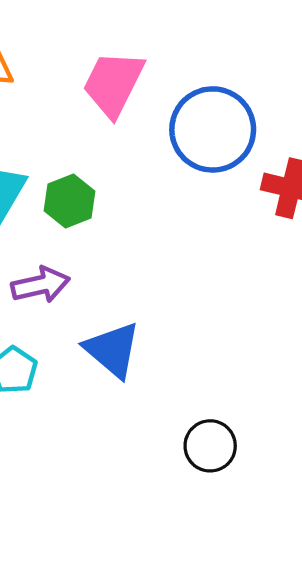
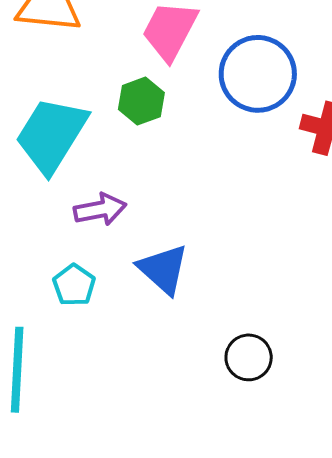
green hexagon: (69, 201) -> (141, 101), moved

